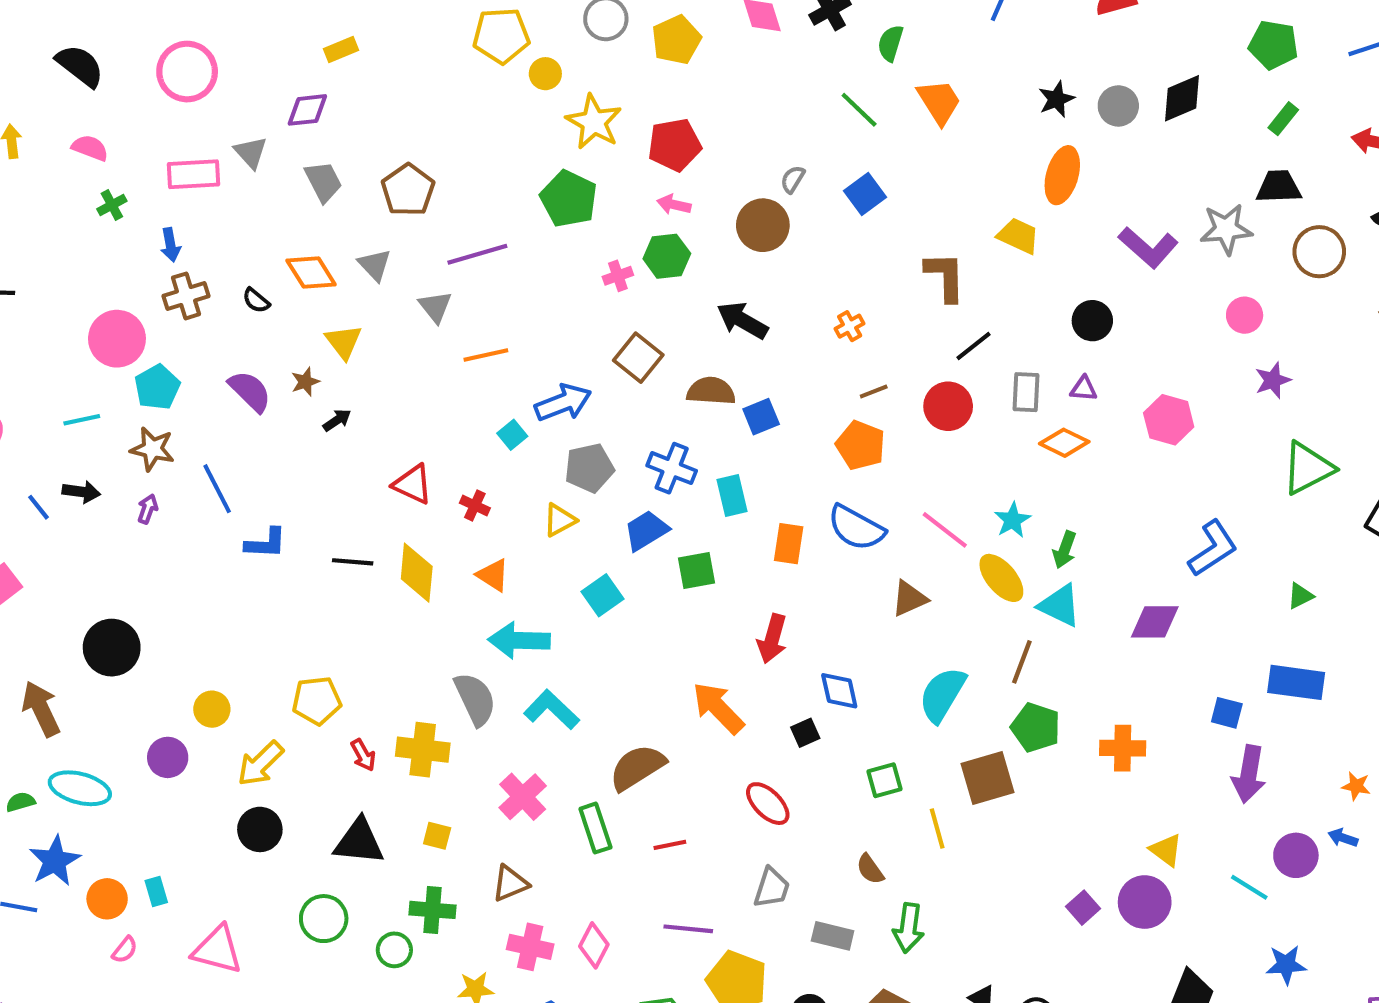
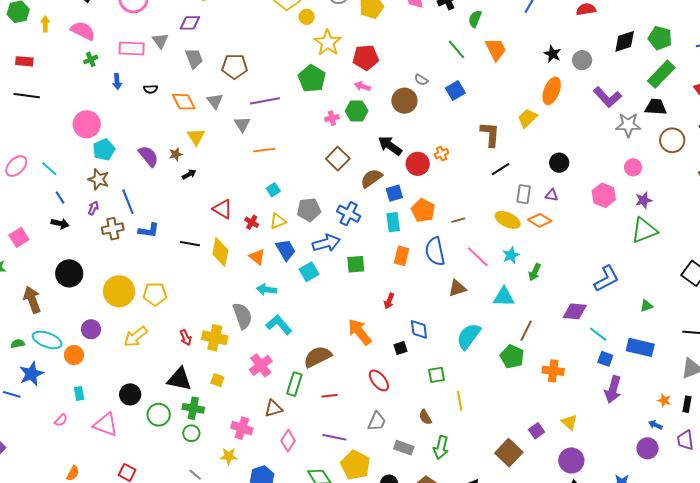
black diamond: (1182, 98) -> (625, 41), moved
black star: (1056, 99) -> (552, 54), turned -30
green rectangle: (1283, 119) -> (661, 74), size x1.8
pink semicircle: (90, 148) -> (83, 31), size x1.4
gray semicircle: (793, 179) -> (421, 80), turned -96
brown pentagon: (408, 190) -> (235, 66), turned 30
yellow trapezoid: (1018, 236) -> (527, 118), turned -75
purple L-shape: (1148, 247) -> (607, 97), moved
brown cross: (186, 296) -> (113, 229), moved
black semicircle: (256, 301) -> (151, 89), moved, turned -48
brown semicircle: (711, 391) -> (371, 178), turned -45
brown line: (874, 391) -> (458, 220), moved
blue arrow: (563, 403) -> (326, 243), moved
red circle: (948, 406) -> (418, 164), moved
cyan line: (82, 420) -> (49, 169), moved, turned 48
pink hexagon: (1169, 420) -> (604, 195), moved
orange pentagon: (860, 445) -> (423, 210), moved
green triangle: (1308, 468) -> (644, 230), moved
black arrow: (81, 492) -> (60, 224), moved
cyan rectangle: (732, 496) -> (393, 222), moved
blue line: (38, 507) -> (60, 197), moved
yellow triangle: (560, 520) -> (278, 221), moved
blue semicircle: (856, 528) -> (435, 251), turned 44
blue trapezoid: (646, 530) -> (286, 250), moved, turned 85
yellow ellipse: (1001, 578) -> (508, 220), moved, turned -30
cyan triangle: (1060, 605) -> (504, 297), moved, turned -30
red arrow: (772, 639) -> (389, 301), size x0.7
cyan arrow: (519, 640) -> (267, 290), size x0.7
brown line: (1022, 662) -> (526, 331), moved
yellow pentagon: (317, 701) -> (155, 294), moved
yellow circle: (212, 709) -> (119, 291), moved, size x1.8
brown square: (987, 778) -> (509, 453), moved, turned -36
green rectangle: (595, 828) -> (294, 384), turned 30
black circle: (260, 829) -> (130, 394), moved
purple circle: (1296, 855) -> (648, 448), moved
brown triangle: (510, 883) -> (273, 408), moved
cyan line: (1249, 887) -> (598, 334), moved
orange circle: (107, 899) -> (74, 355), moved
purple circle: (1145, 902) -> (571, 460), moved
purple square: (1083, 908) -> (537, 431), moved
green cross: (433, 910) -> (193, 408), moved
pink cross: (530, 947) -> (242, 428), moved

